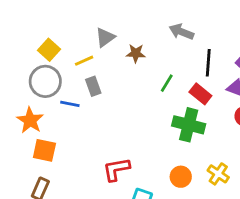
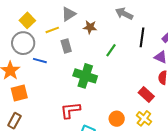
gray rectangle: (93, 86) -> (66, 46), moved
red rectangle: (200, 94) -> (146, 94), moved
green cross: (189, 125) -> (85, 76), moved
orange square: (44, 150) -> (19, 93), turned -30

